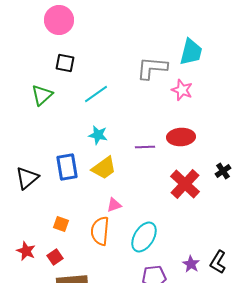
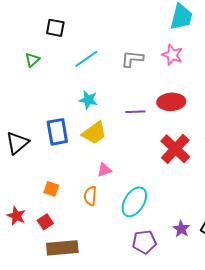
gray L-shape: (152, 68) -> (132, 59), moved, size x0.7
green triangle: (42, 95) -> (32, 60), size x0.7
orange semicircle: (100, 231) -> (90, 196), size x0.7

